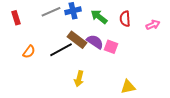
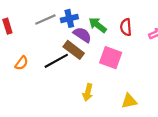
purple semicircle: (95, 42) -> (82, 35), moved
pink square: (111, 47) -> (111, 58), size x1.5
yellow arrow: (79, 79) -> (88, 92), moved

